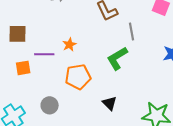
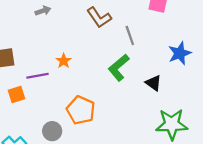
orange pentagon: (78, 77) -> (81, 110), moved, turned -30
black triangle: (110, 103) -> (153, 83), moved

